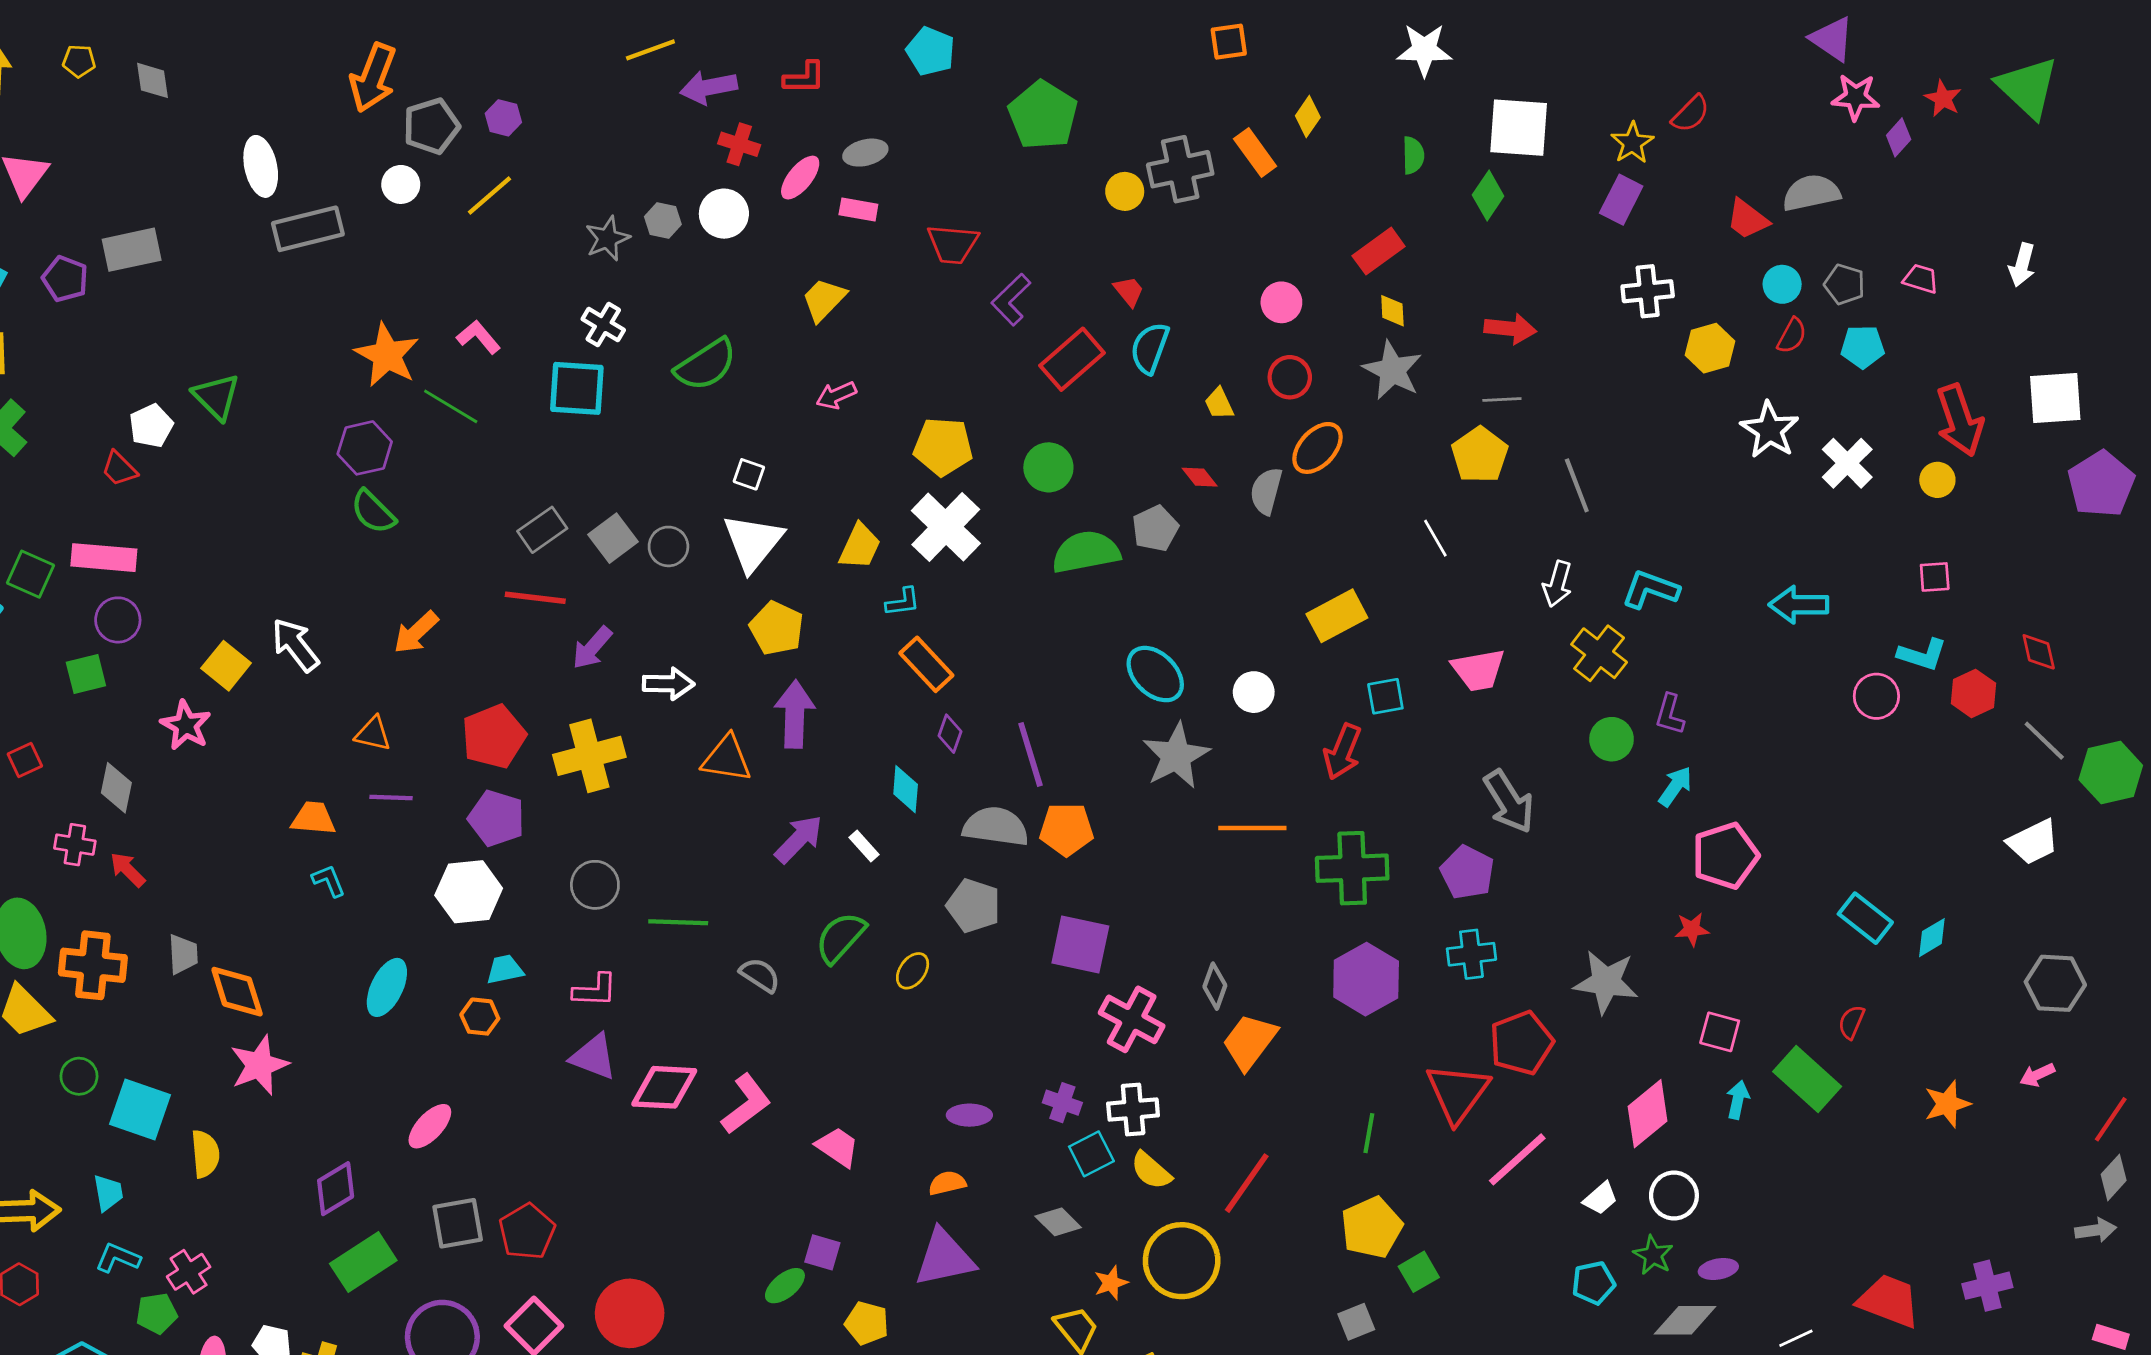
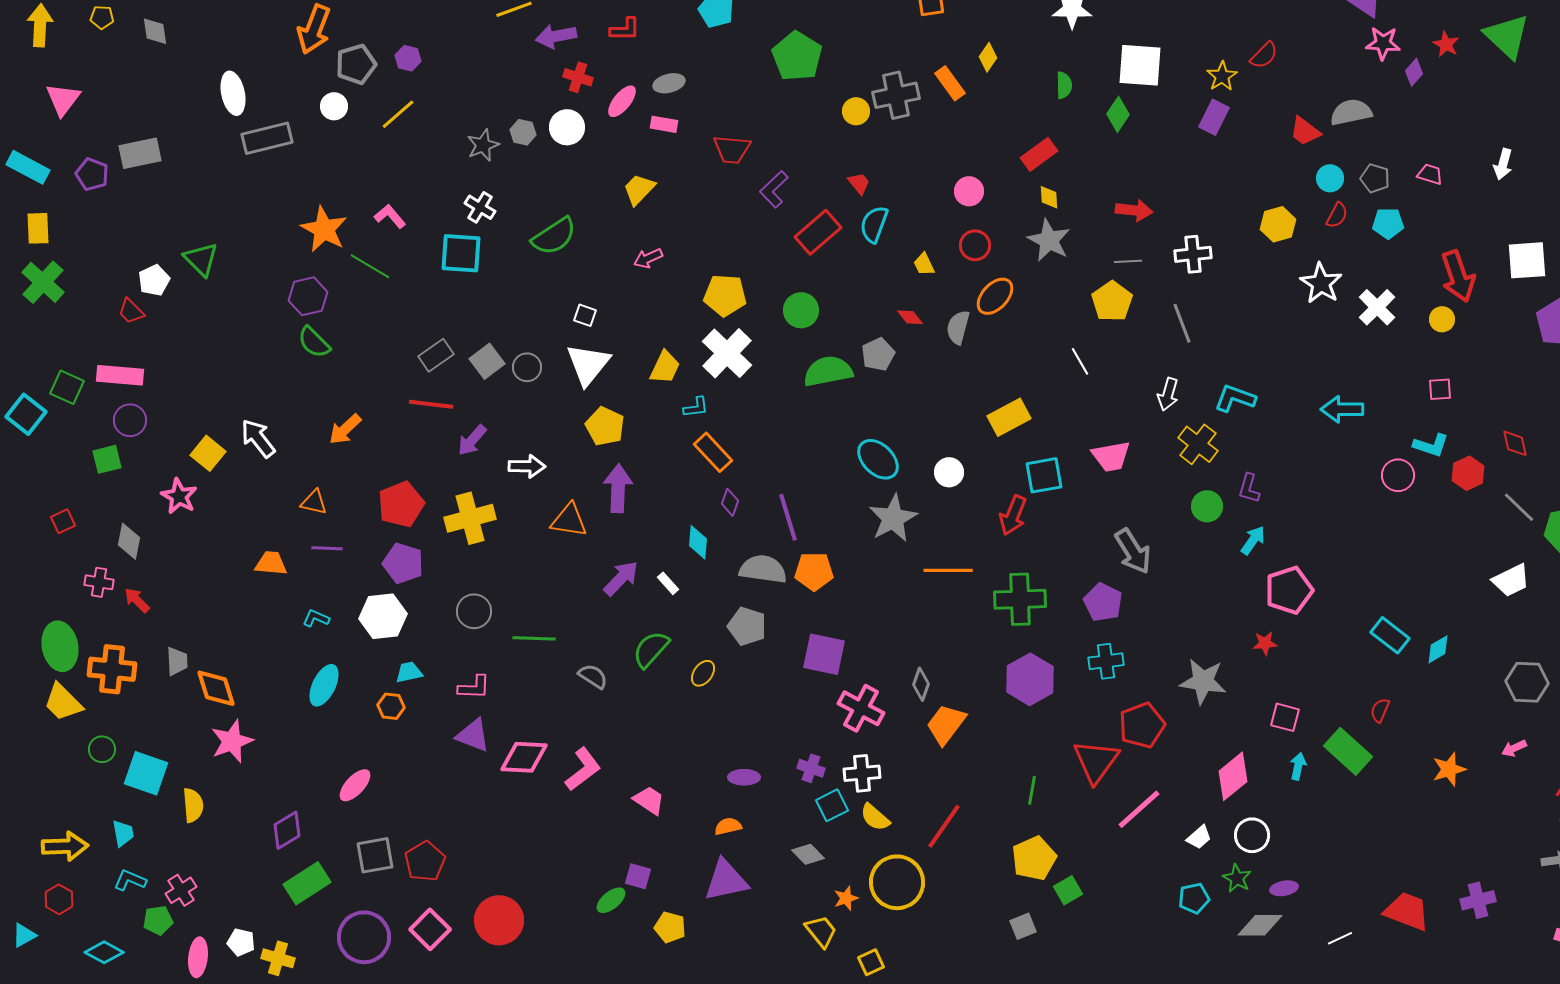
white cross: (1648, 291) -> (1193, 254), moved
cyan square: (1385, 696) -> (1044, 475), size x1.4
cyan L-shape: (329, 881) -> (316, 618), moved, turned -44

